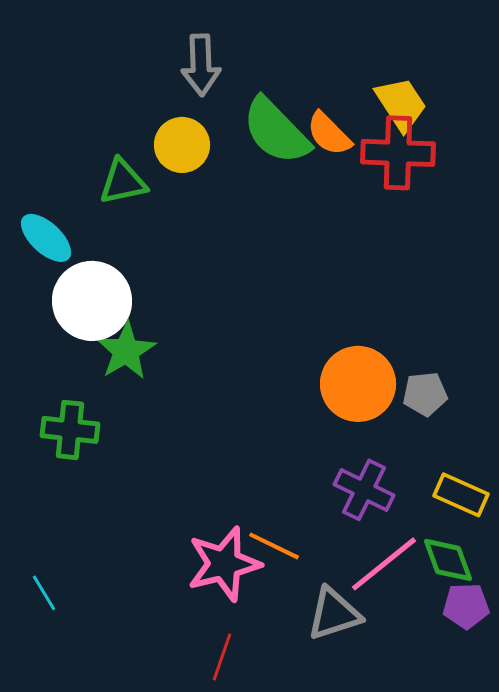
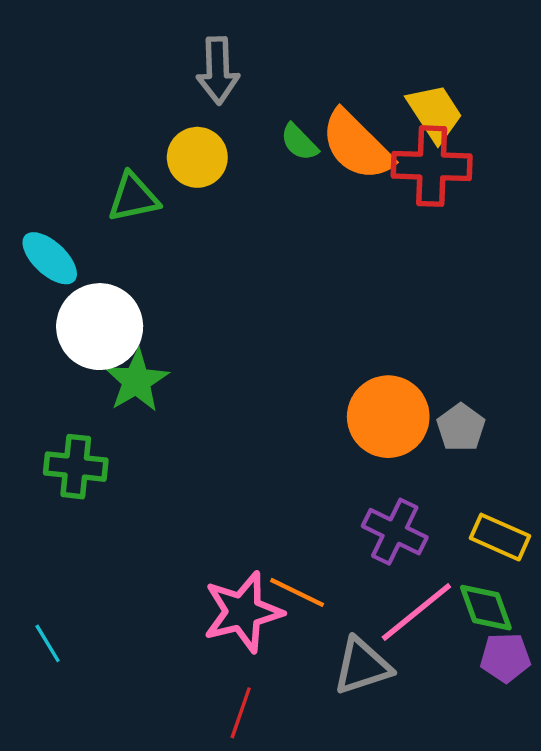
green semicircle: (276, 131) -> (299, 142), size x0.5
orange semicircle: (329, 134) -> (357, 145), size x1.5
gray pentagon: (425, 394) -> (461, 427), turned -30

